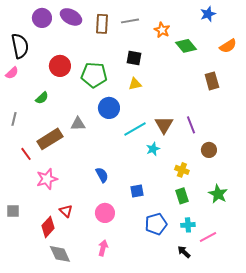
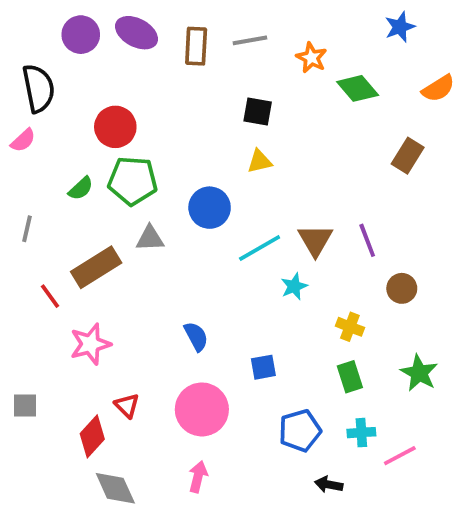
green pentagon: (94, 75) -> (133, 181), moved
brown rectangle: (212, 81) -> (408, 156), turned 48
pink circle: (105, 213) -> (202, 409), size x1.4
black arrow: (184, 252) -> (329, 484), moved, turned -32

